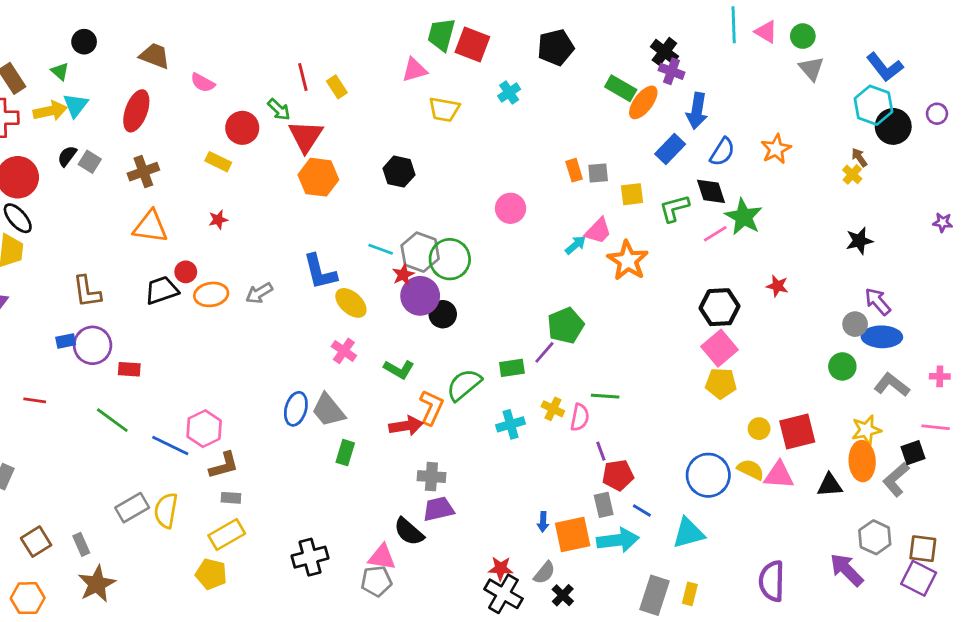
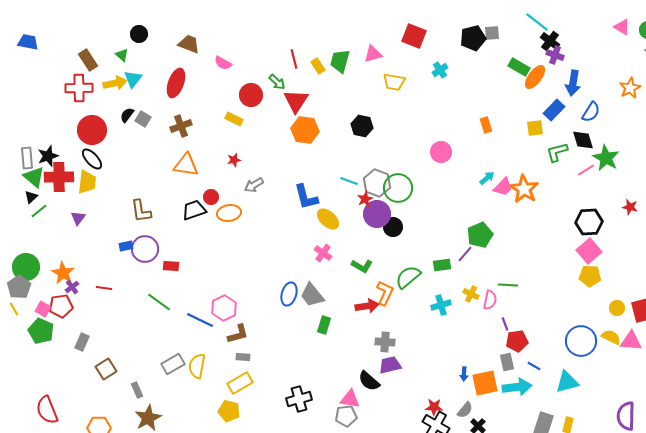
cyan line: (734, 25) -> (537, 22), moved, turned -50
green trapezoid: (441, 35) -> (340, 61), moved
orange star: (776, 149) -> (630, 88), moved
gray square: (598, 173) -> (492, 33), moved
yellow square: (632, 194) -> (535, 128), moved
pink trapezoid: (598, 231) -> (503, 187), moved
gray arrow: (259, 293) -> (254, 185), moved
brown square: (36, 542) -> (106, 369), moved

